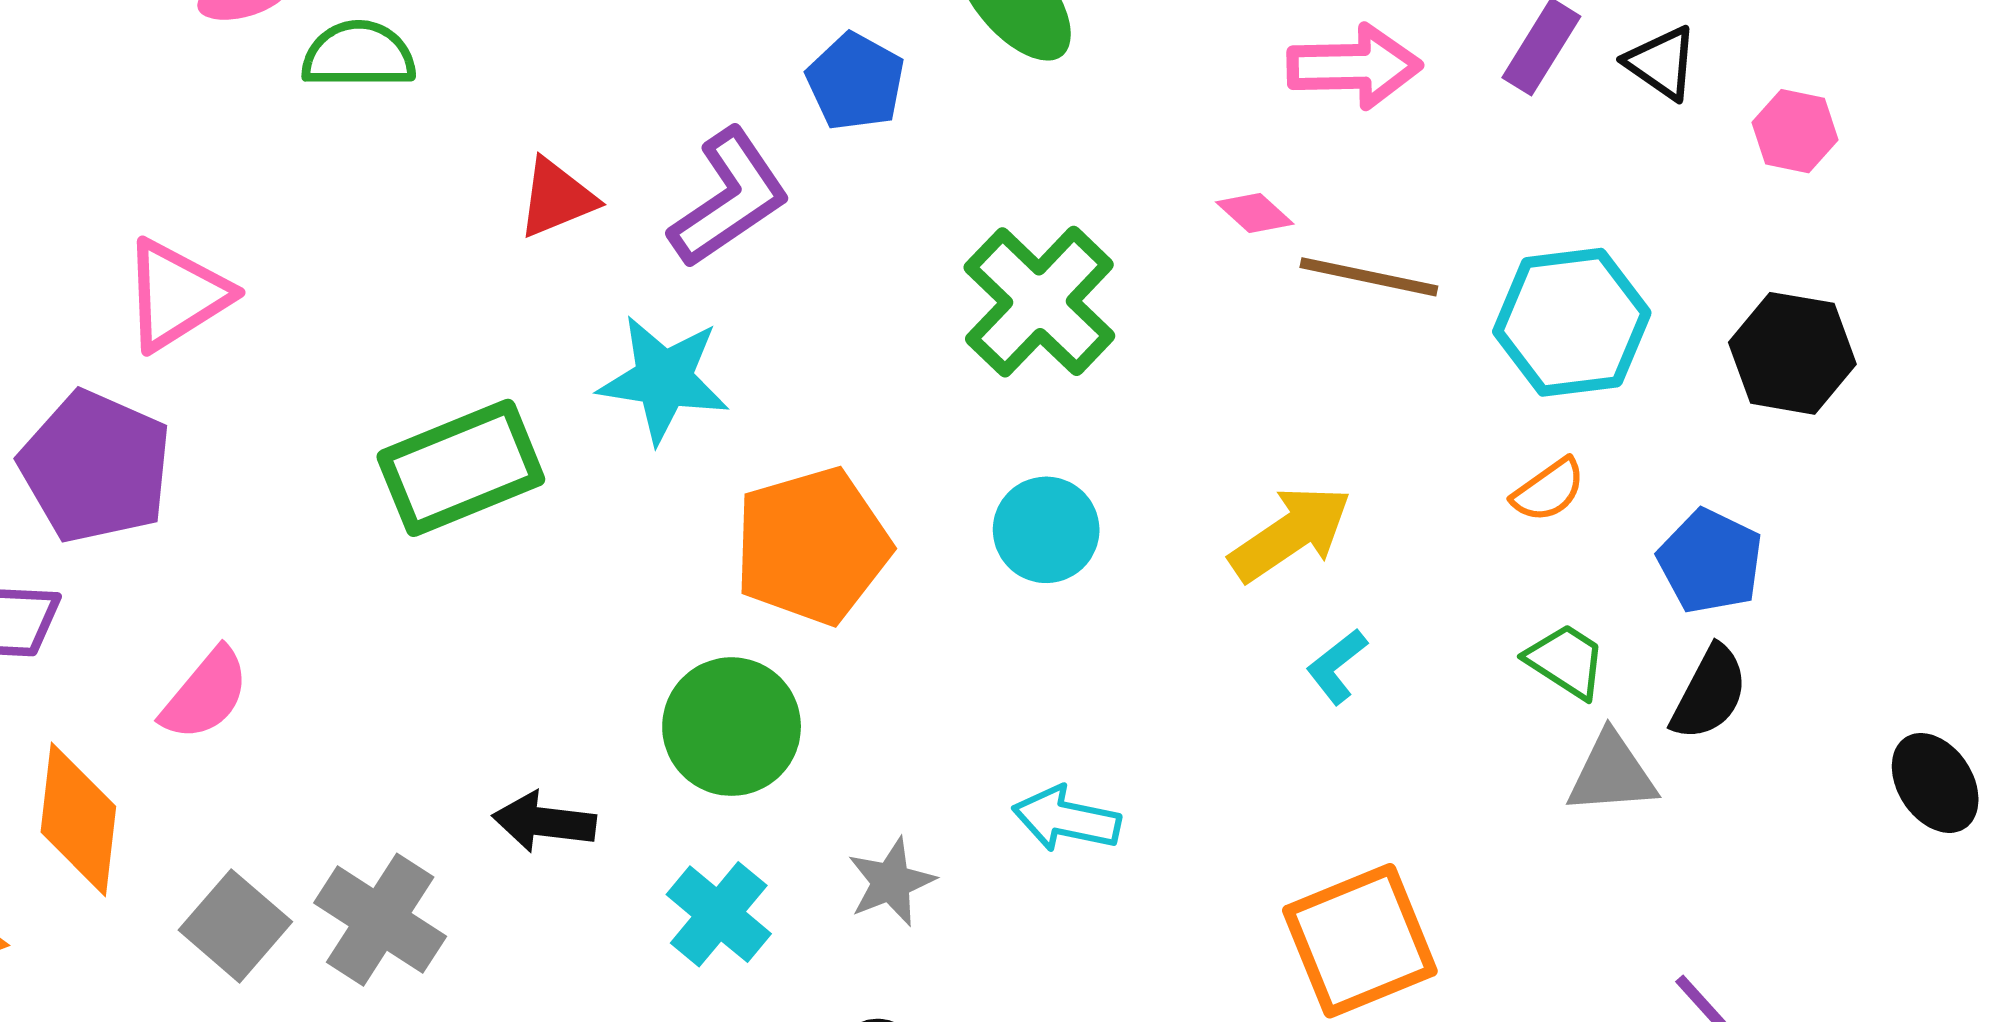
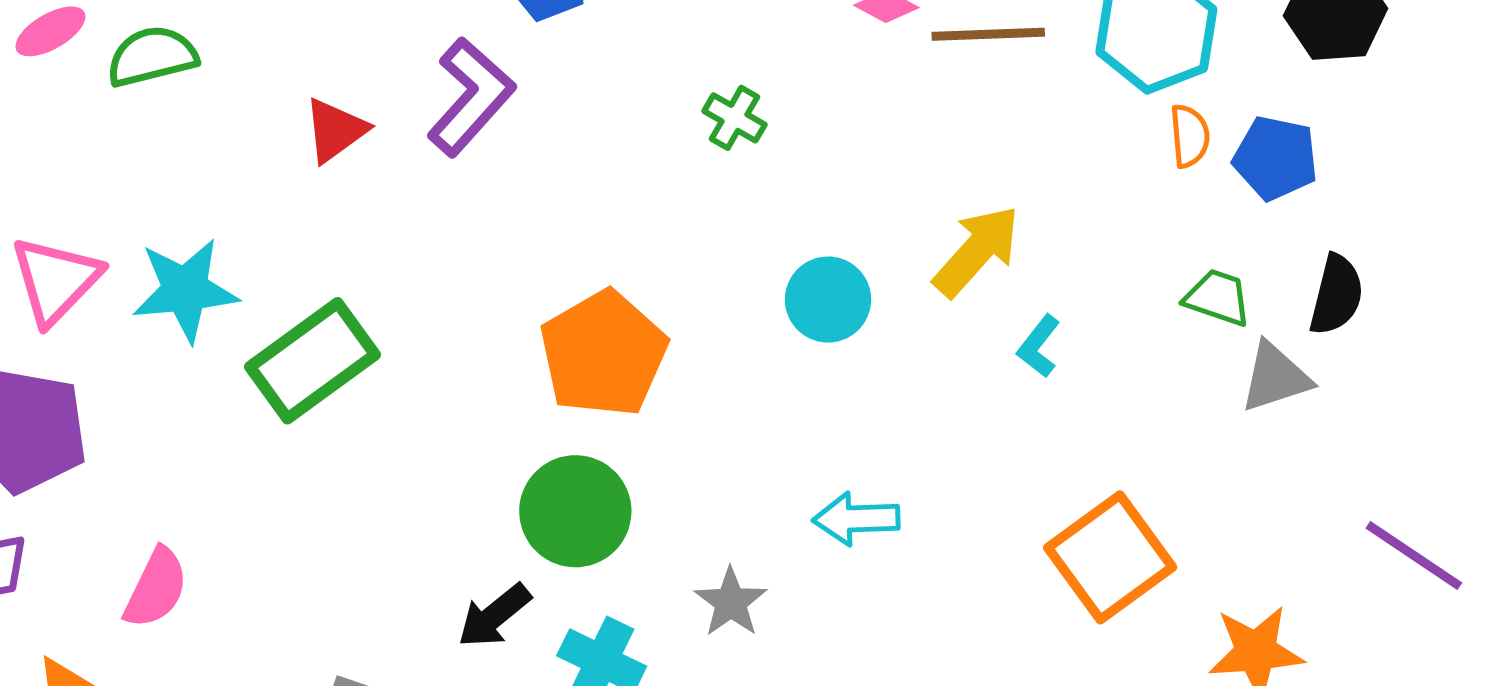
green cross: (1039, 302) -> (734, 118), size x0.5
cyan star: (664, 379) -> (185, 290), moved
orange semicircle: (1549, 490) -> (1190, 136), moved, turned -46
cyan circle: (1046, 530) -> (828, 300), moved
blue pentagon: (1710, 561) -> (1276, 158), moved
black arrow: (544, 822) -> (494, 616), moved, turned -32

